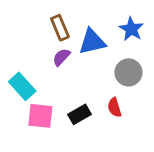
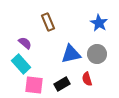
blue triangle: (92, 42) -> (71, 54), moved
purple semicircle: (61, 57) -> (25, 43), moved, turned 88

